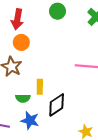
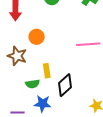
orange circle: (21, 42) -> (37, 37), moved

